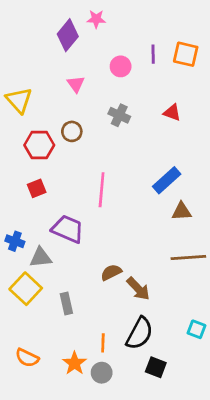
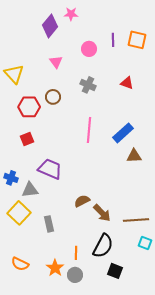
pink line: (102, 190) -> (89, 130), moved
brown line: (188, 257) -> (136, 220), moved

